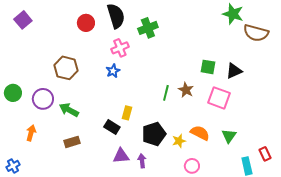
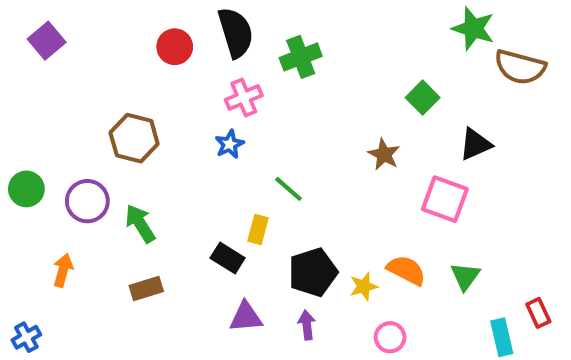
green square: (208, 67) -> (423, 98), moved, turned 35
brown star: (186, 90) -> (384, 154), moved
green line: (166, 93) -> (288, 189), moved, turned -63
green arrow: (69, 110) -> (140, 223), turned 30
purple arrow: (142, 161) -> (307, 325), moved

